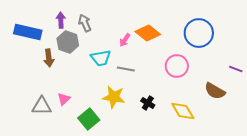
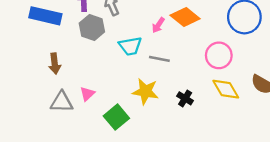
brown arrow: (49, 58) -> (55, 64), moved
yellow diamond: (183, 111) -> (226, 89), moved

